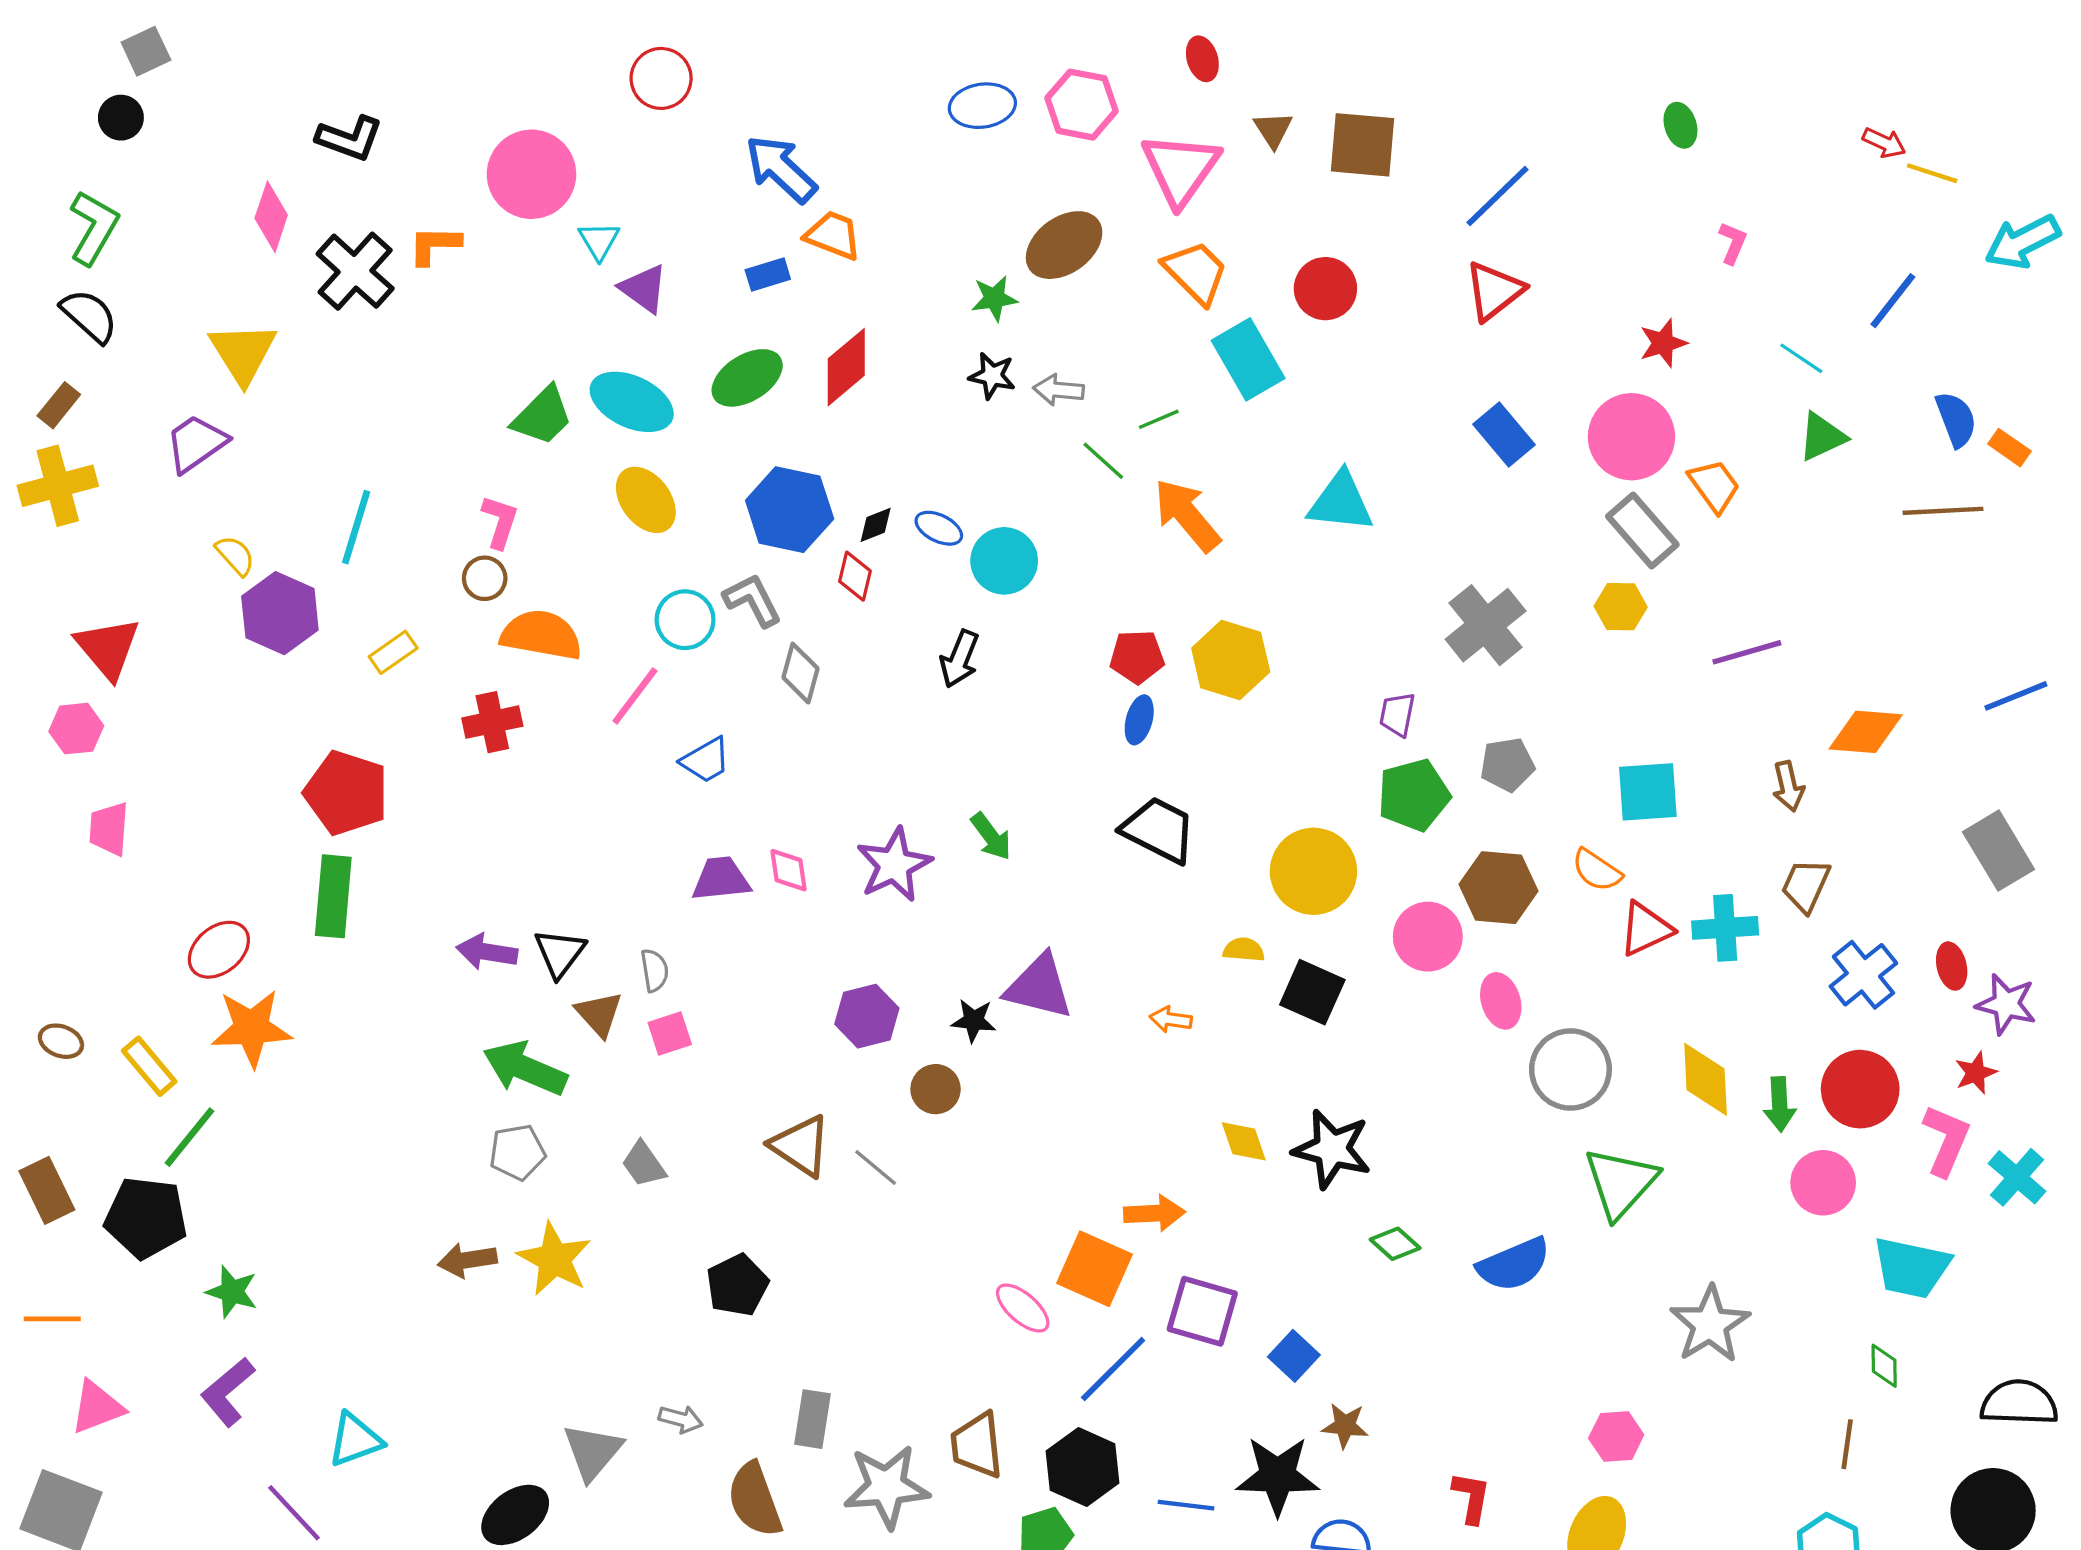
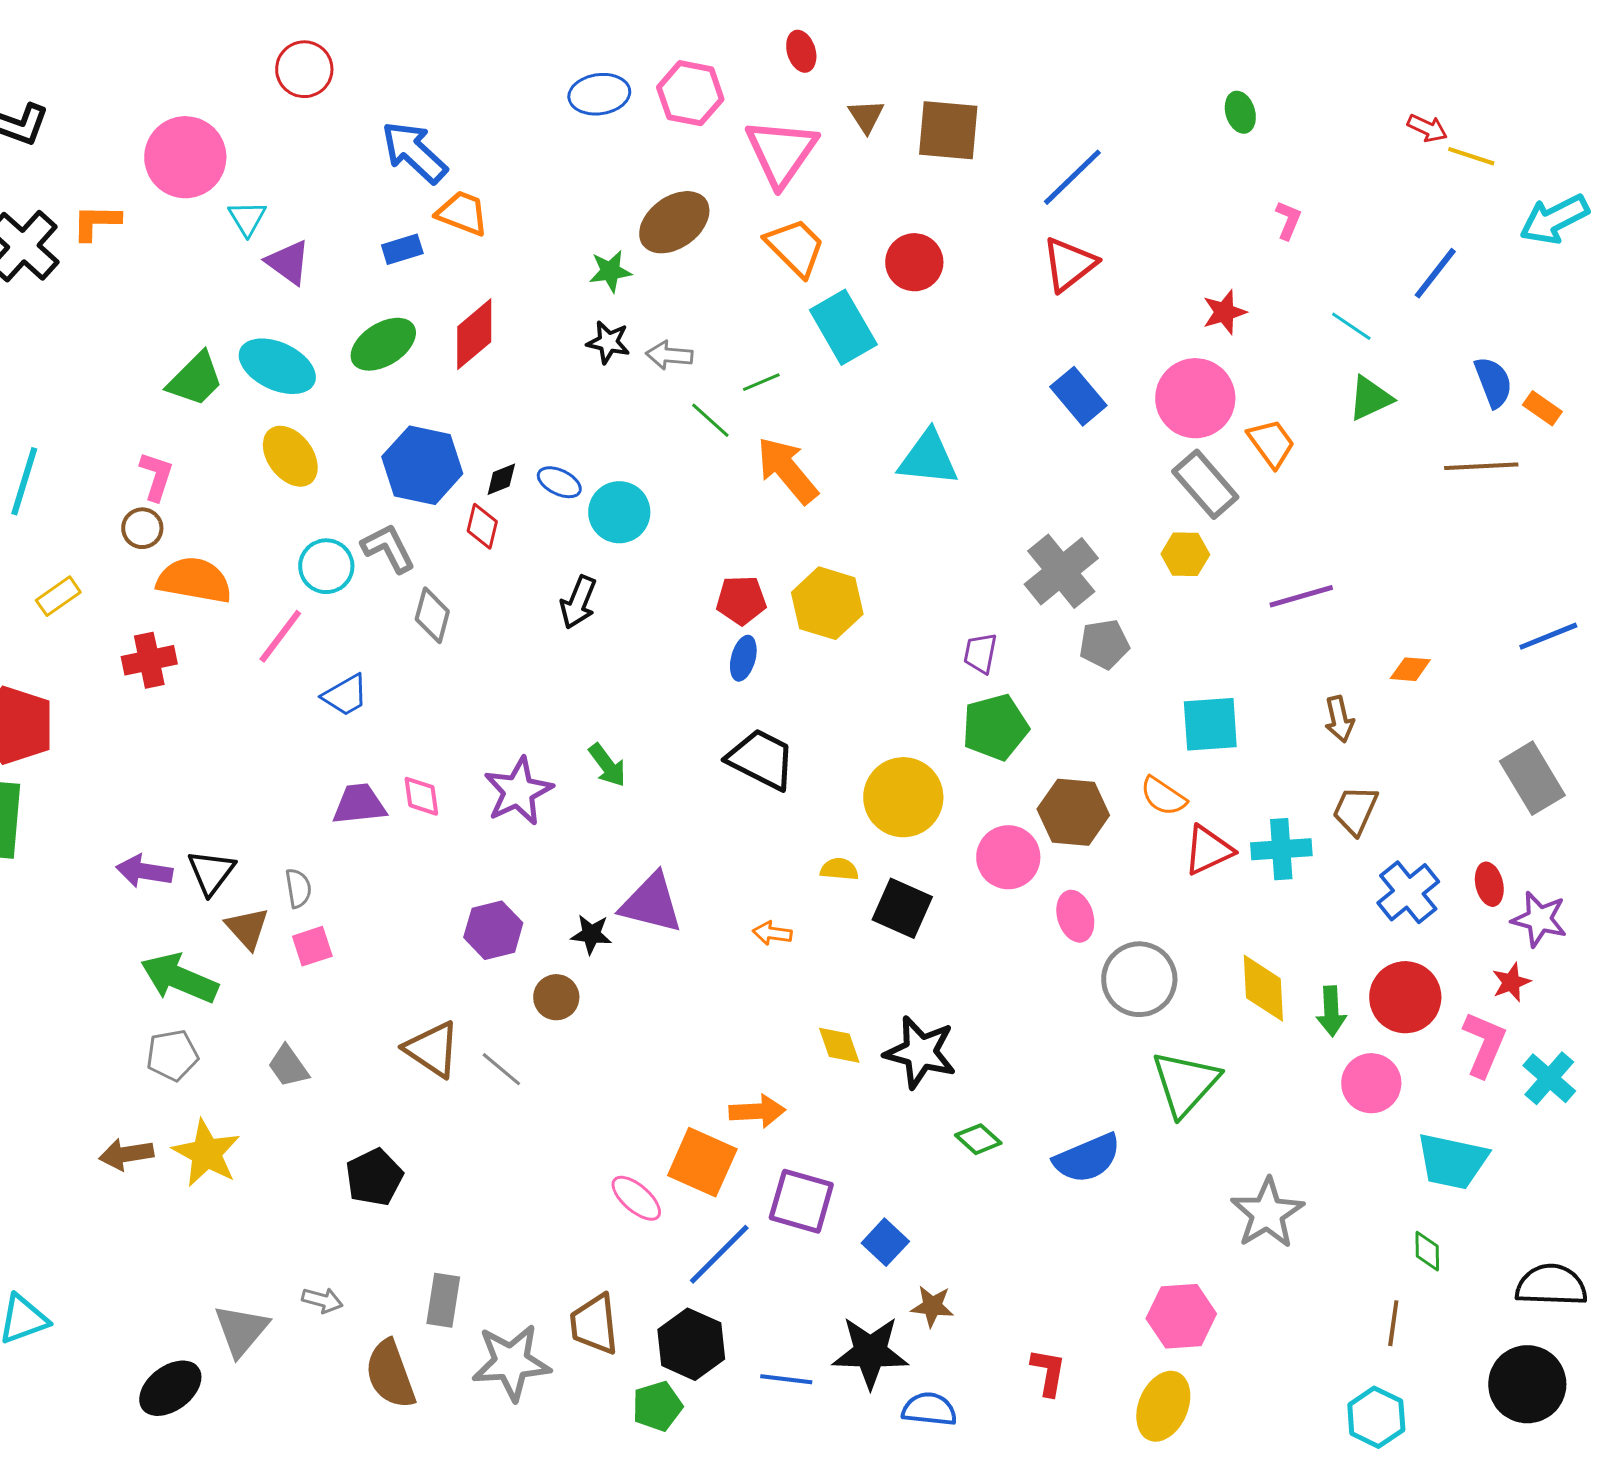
orange diamond: (1866, 732) -> (1410, 669), size x0.6
gray pentagon: (1507, 765) -> (1104, 644), moved
pink hexagon: (1616, 1437) -> (1181, 1316), size x1.4

